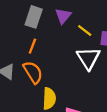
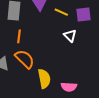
white triangle: (88, 58) -> (70, 36), size x0.6

